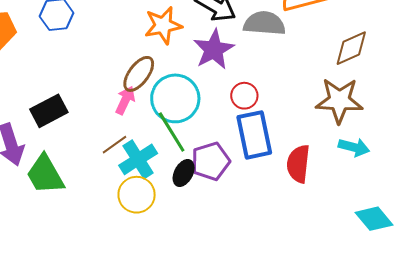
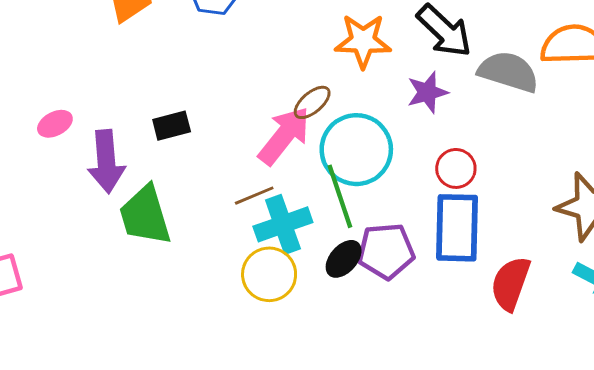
purple star: (214, 49) -> (427, 92), size x0.7
brown ellipse: (139, 74) -> (312, 102), size x0.7
pink arrow: (125, 100) -> (284, 136), size x1.5
black rectangle: (49, 111) -> (172, 126), size x0.7

